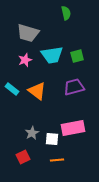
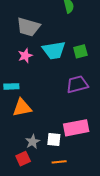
cyan rectangle: (12, 89) -> (11, 86), turned -40
orange triangle: (37, 91) -> (22, 108), moved, turned -48
gray star: (32, 133) -> (33, 142), moved

